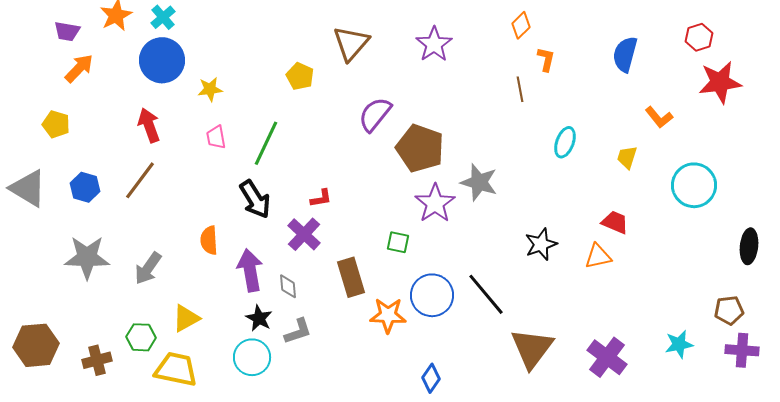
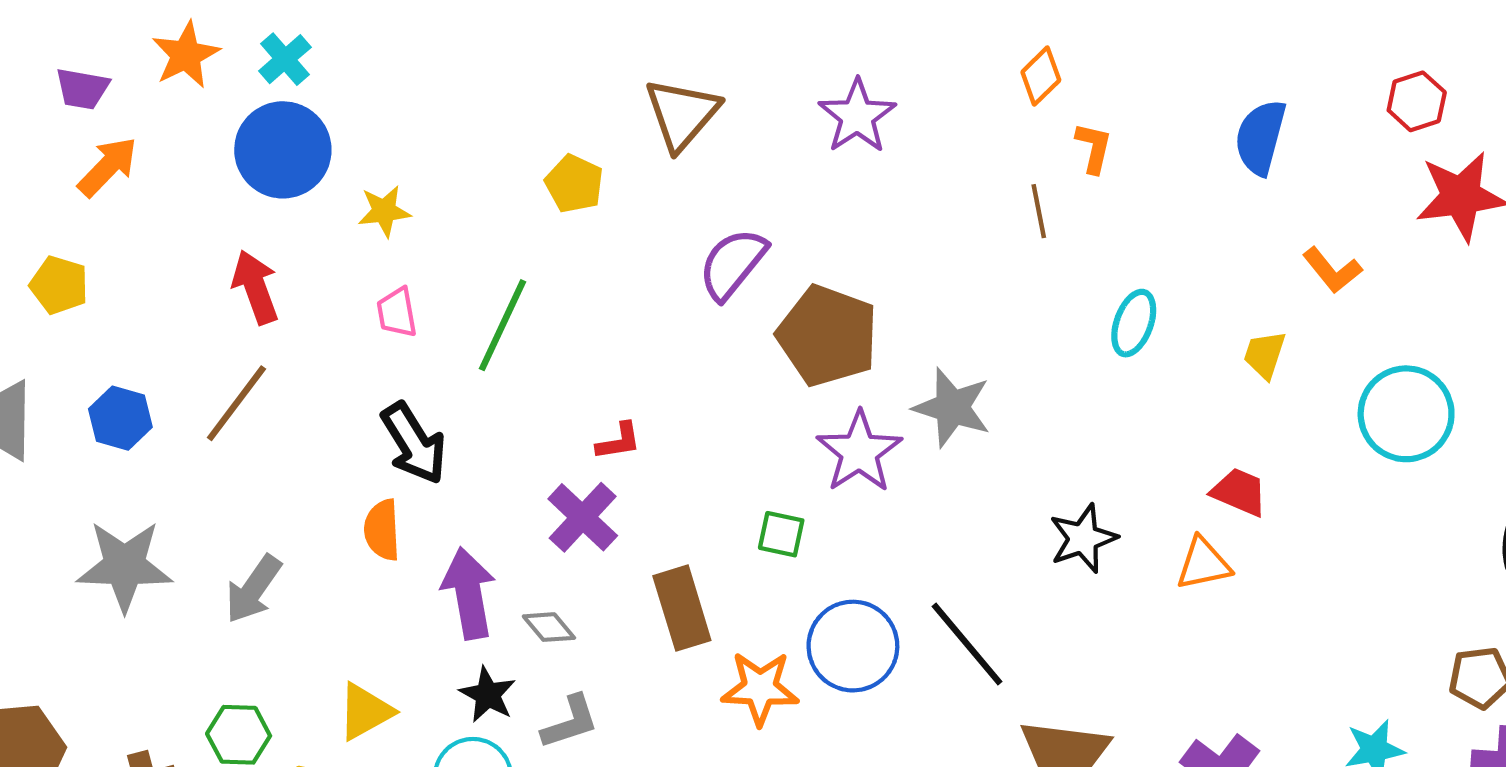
black arrow: (255, 199) -> (414, 443), moved
gray diamond: (288, 286) -> (549, 627), turned -35
yellow triangle: (186, 318) -> (365, 712), moved

